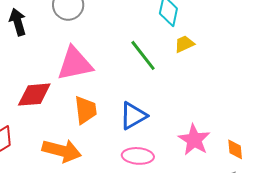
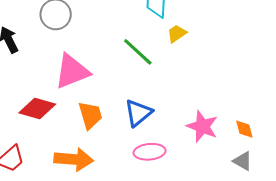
red diamond: (34, 95) -> (37, 109), turned 30

